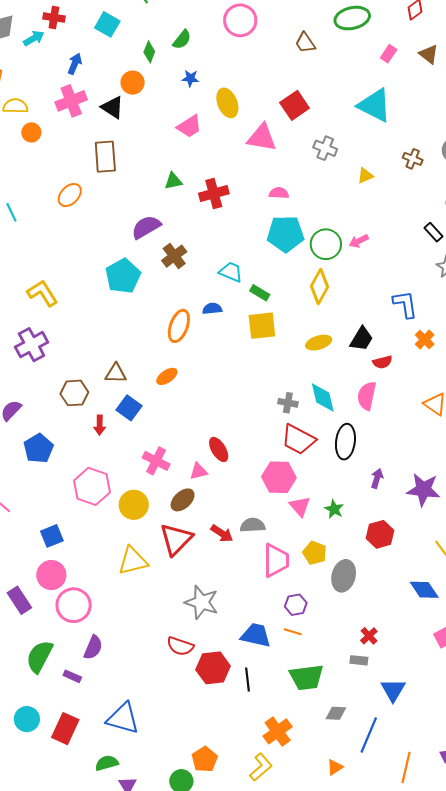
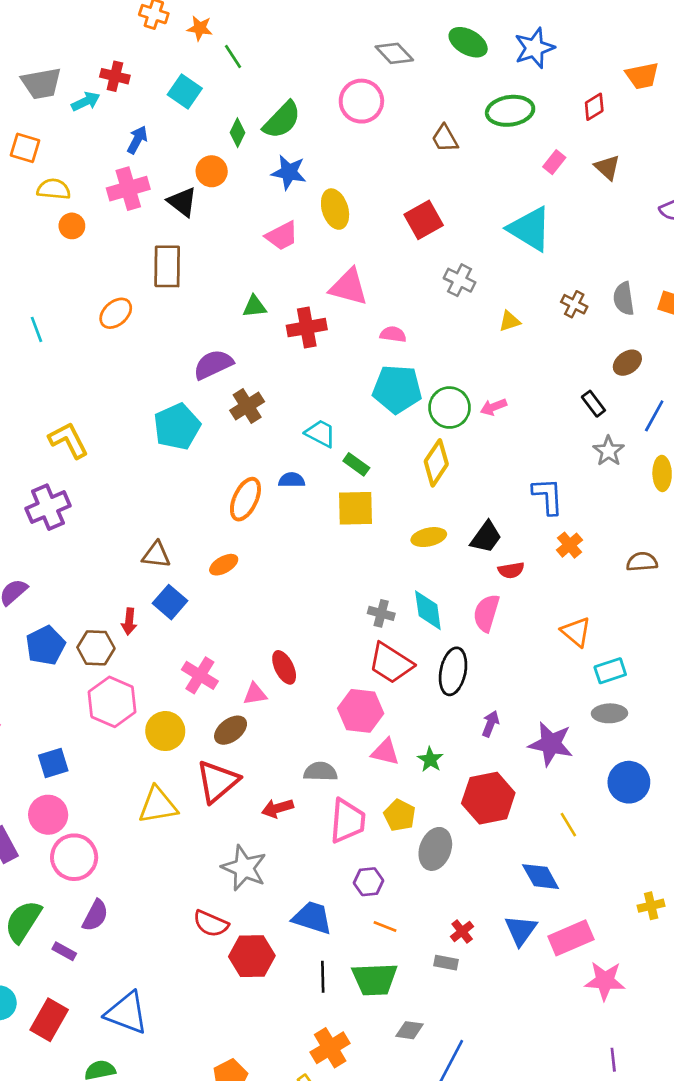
green semicircle: (182, 40) -> (282, 120), size x1.5
blue star: (190, 78) -> (289, 172), size x1.5
pink triangle: (262, 138) -> (349, 287), moved
brown hexagon: (74, 393) -> (96, 648), moved
pink triangle: (300, 506) -> (385, 752), turned -40
red arrow: (222, 533) -> (277, 808), moved, turned 125
red hexagon: (380, 534) -> (488, 798), size x1.4
orange line: (293, 632) -> (385, 926), moved
black line: (248, 680) -> (323, 977), moved
blue triangle: (393, 690) -> (521, 930), moved

